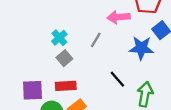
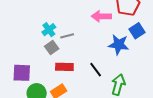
gray line: (96, 40) -> (67, 36), moved, turned 40
red rectangle: (66, 86) -> (64, 67), moved

